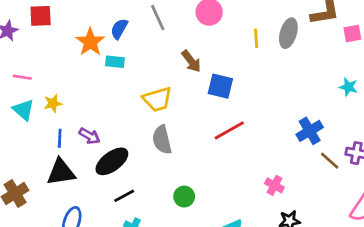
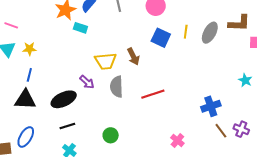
brown arrow: (191, 61) -> (133, 56), moved
blue square: (220, 86) -> (161, 38), moved
purple arrow: (89, 136) -> (87, 82), moved
gray semicircle: (162, 140) -> (117, 87), moved

